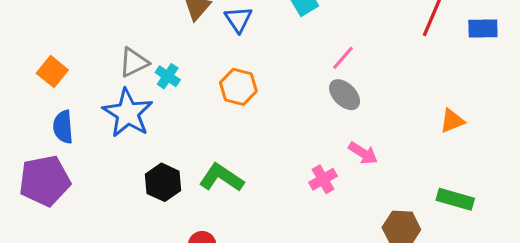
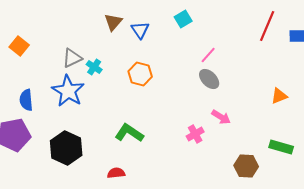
orange square: (52, 72) -> (19, 46), moved
black hexagon: (163, 182) -> (66, 148), moved, size x1.4

